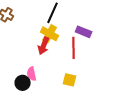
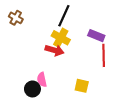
red arrow: (44, 46) -> (54, 50), turned -96
red line: (74, 48) -> (104, 55), moved

